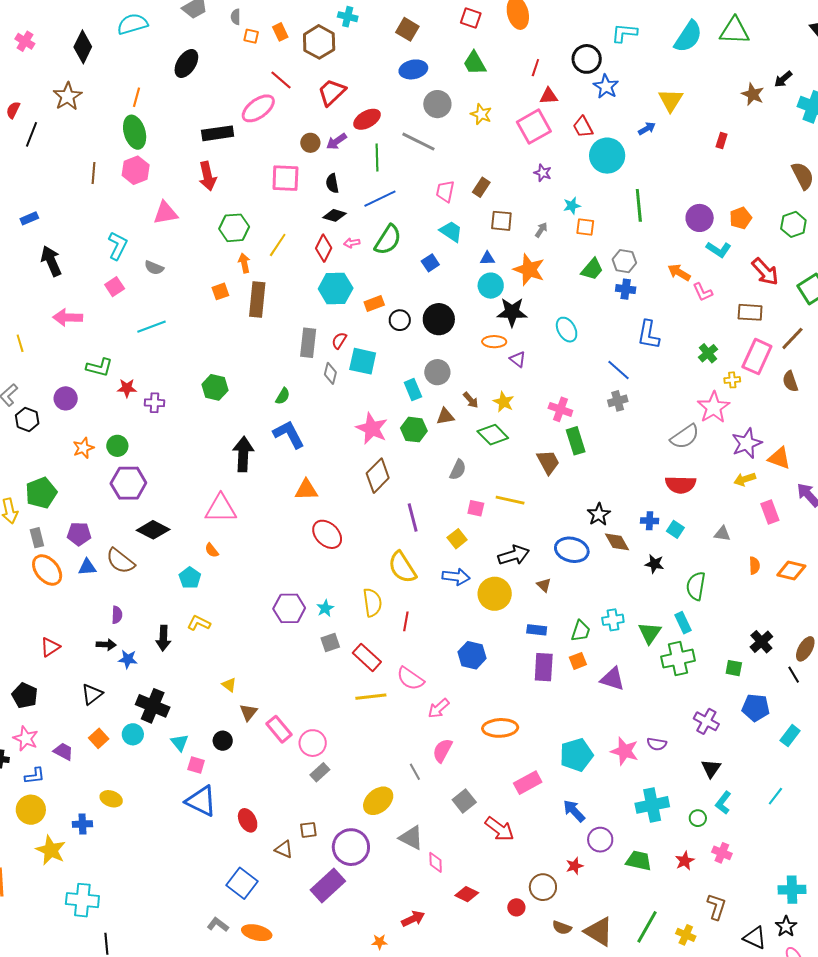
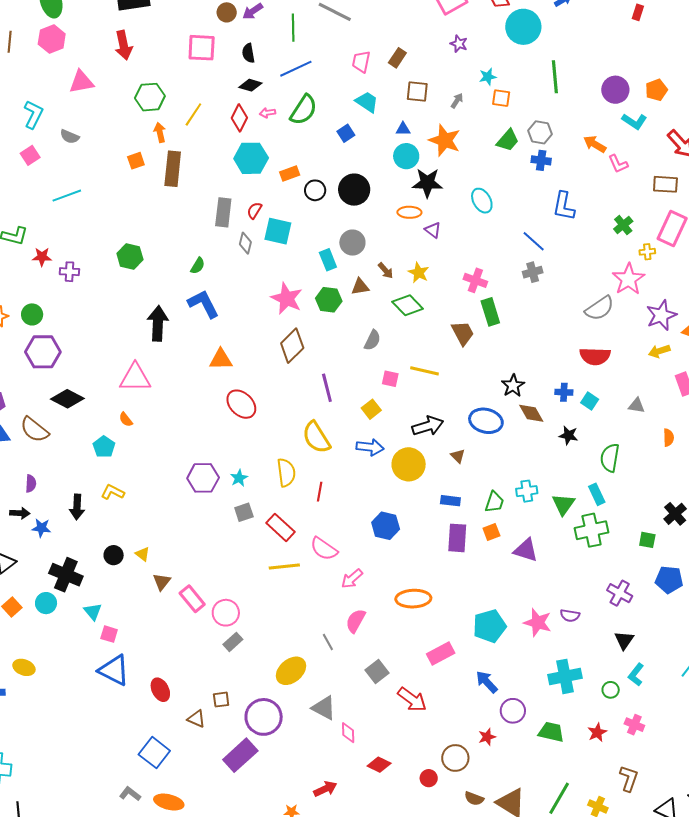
black circle: (223, 741) -> (114, 555), moved

